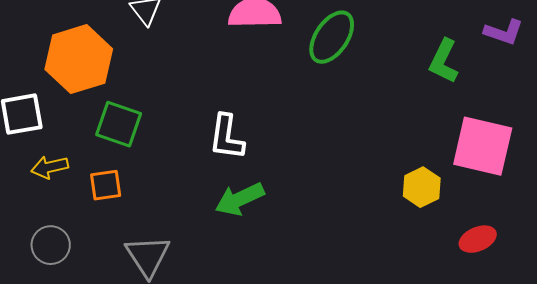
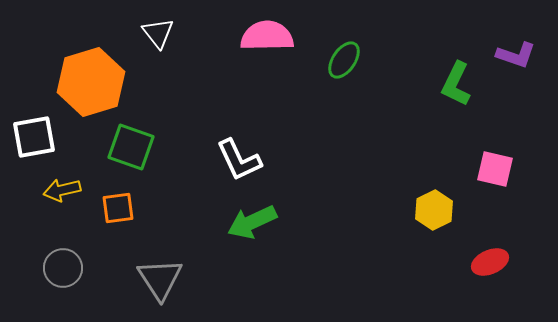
green ellipse: (332, 37) -> (344, 60), size x0.7
white L-shape: (227, 137) -> (239, 160), turned -33
pink square: (483, 146) -> (495, 169), size x0.6

